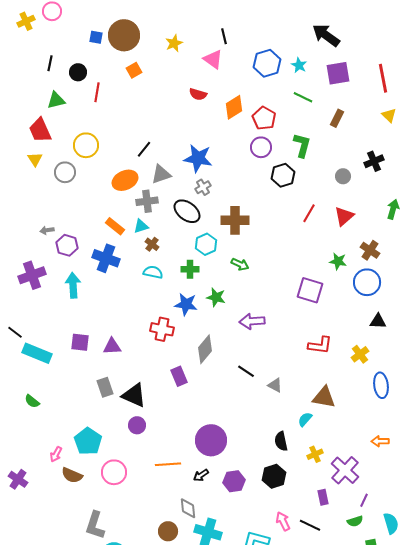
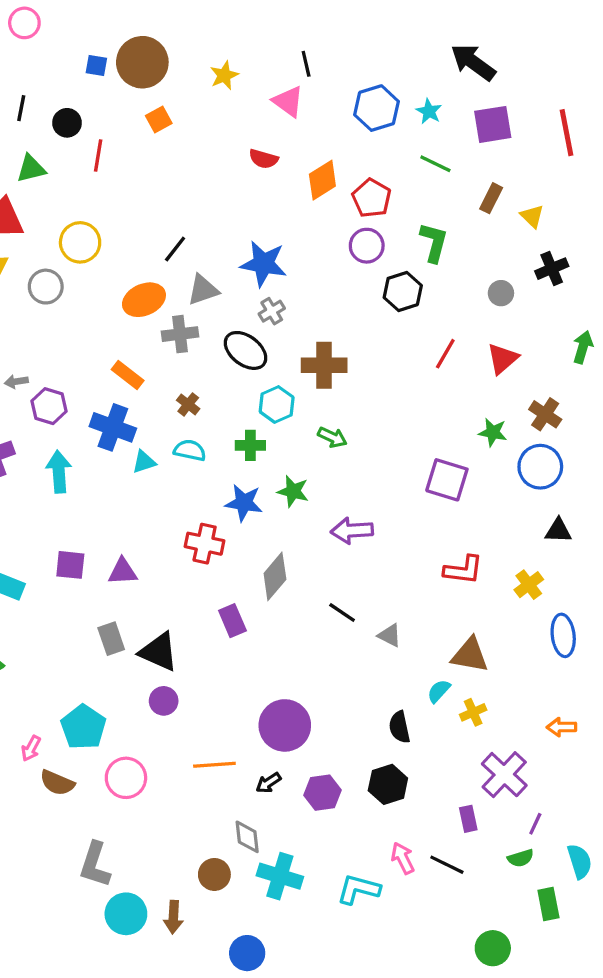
yellow triangle: (389, 115) -> (532, 216), moved
cyan triangle: (141, 226) -> (144, 462), moved
yellow cross: (315, 454) -> (473, 712), moved

